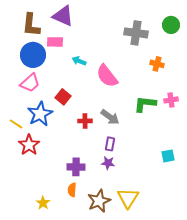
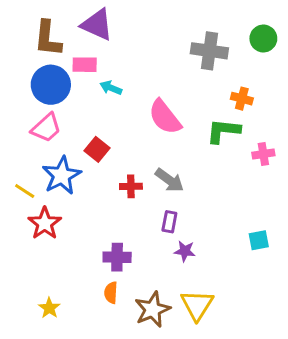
cyan arrow: (79, 61) -> (111, 88), moved
green L-shape: (145, 104) -> (223, 131), moved
purple star: (108, 163) -> (185, 251), moved
yellow star: (43, 203) -> (49, 308), moved

